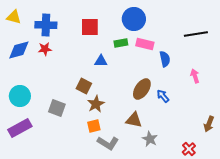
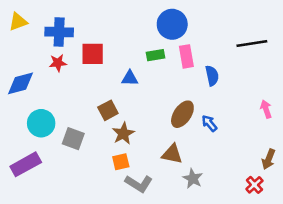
yellow triangle: (14, 17) -> (18, 22), turned -35
red square: (90, 27) -> (93, 54), moved
pink rectangle: (145, 44) -> (186, 56), turned 66
blue diamond: (19, 50) -> (21, 83), moved
pink arrow: (195, 76) -> (266, 109), moved
brown square: (84, 86) -> (108, 110), turned 35
cyan circle: (20, 96) -> (41, 123), moved
red cross: (189, 149) -> (254, 185), moved

